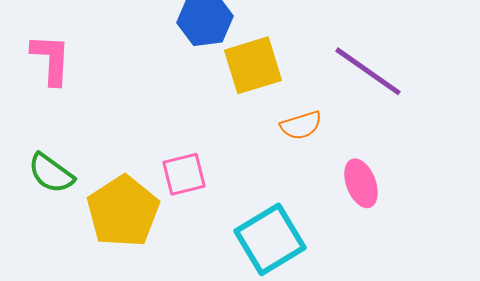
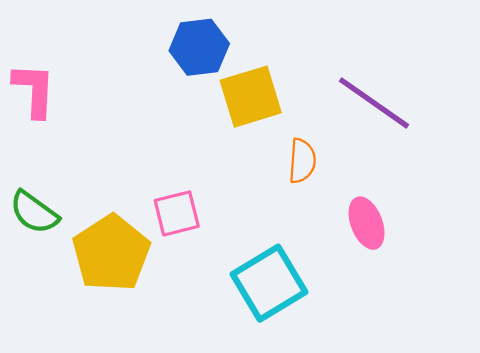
orange semicircle: (301, 125) -> (302, 161), turned -69

